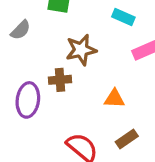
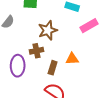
brown rectangle: (127, 139) -> (53, 68), moved, turned -32

